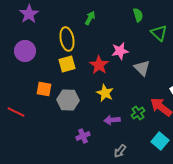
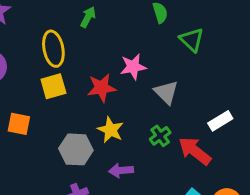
red star: (99, 65) -> (102, 88), turned 30
gray hexagon: (68, 100) -> (76, 149), moved
green cross: (138, 113) -> (160, 136), moved

